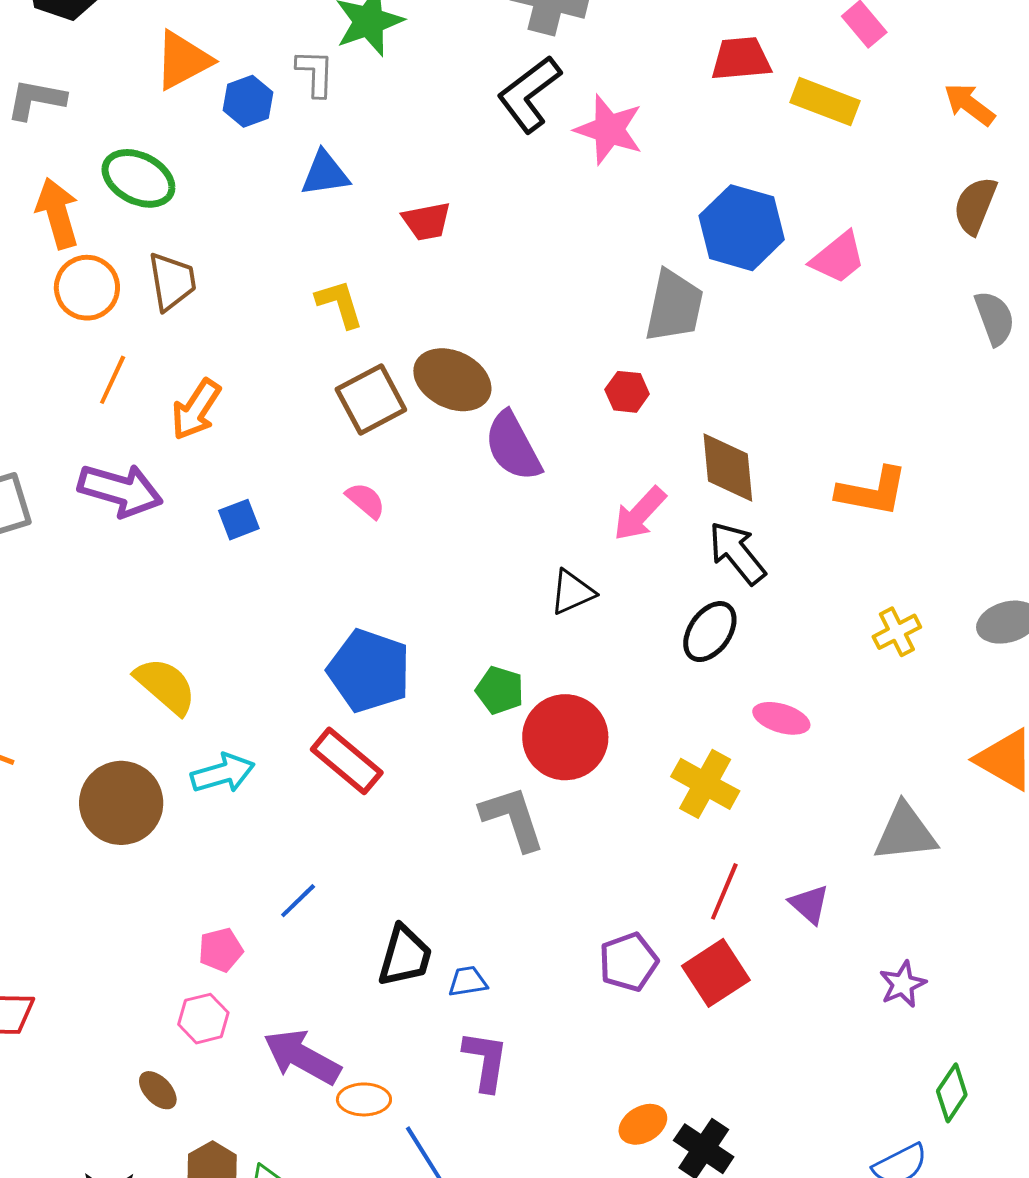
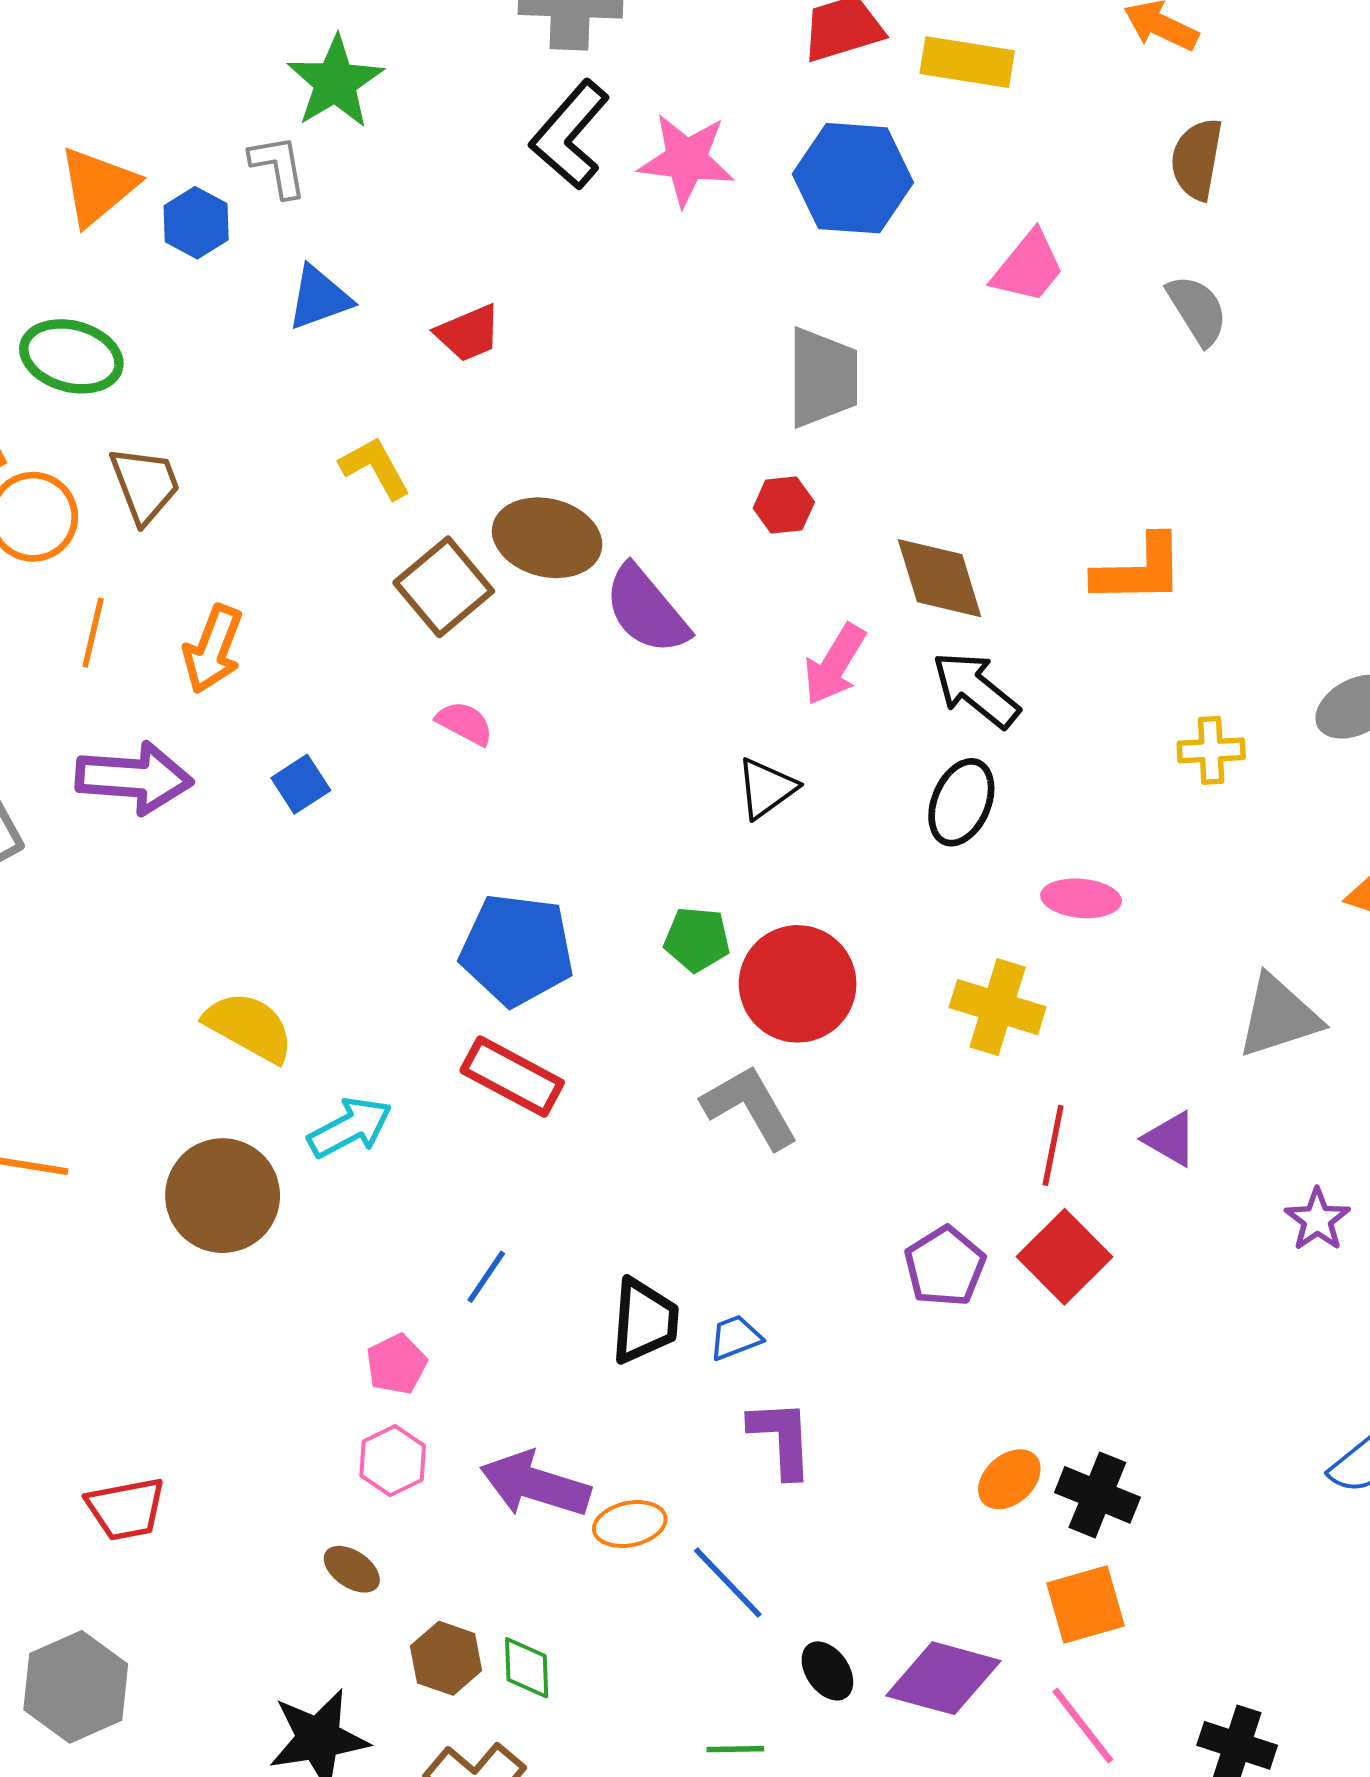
blue hexagon: (742, 228) -> (853, 178), moved
gray semicircle: (995, 318) -> (1197, 310), moved
yellow cross: (897, 632) -> (1211, 750), turned 36

